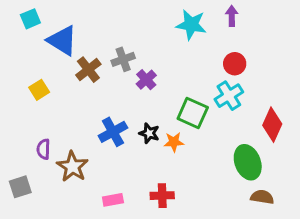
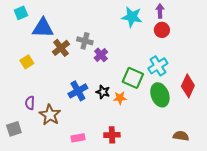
blue triangle: (62, 41) -> (43, 28), turned -30
gray cross: (123, 59) -> (85, 41), turned 35
red circle: (235, 64) -> (162, 30), moved
green ellipse: (248, 162) -> (160, 95), moved

